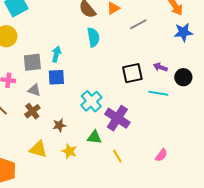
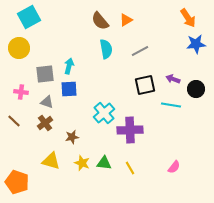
gray line: (138, 24) -> (140, 51), moved
purple cross: (117, 118) -> (130, 130), turned -35
green triangle: (94, 137) -> (104, 163), moved

